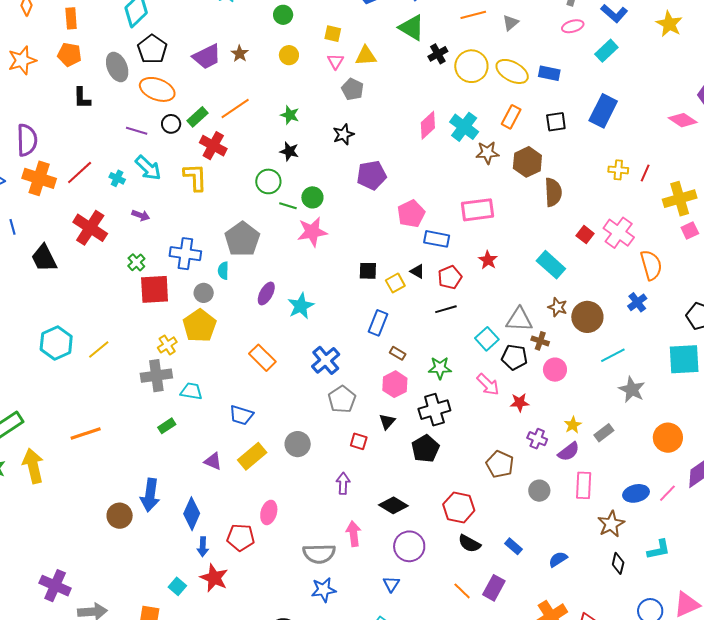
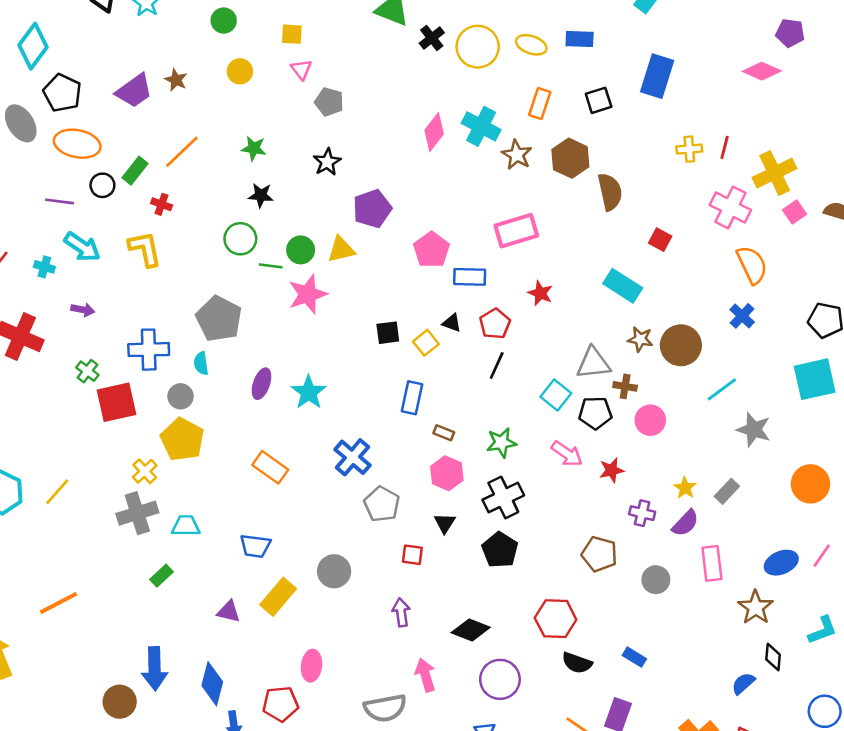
yellow triangle: (366, 56) -> (341, 249), moved
yellow ellipse: (512, 71) -> (531, 45), size x0.7
red cross: (213, 146) -> (162, 204), size x0.6
brown star: (487, 153) -> (517, 155), turned -30
pink cross: (619, 233) -> (730, 207), moved
black line: (446, 309) -> (497, 366), turned -40
blue semicircle: (558, 559) -> (743, 683), moved

